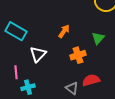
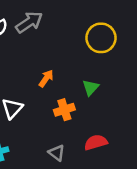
red semicircle: (91, 80) -> (96, 142), moved

